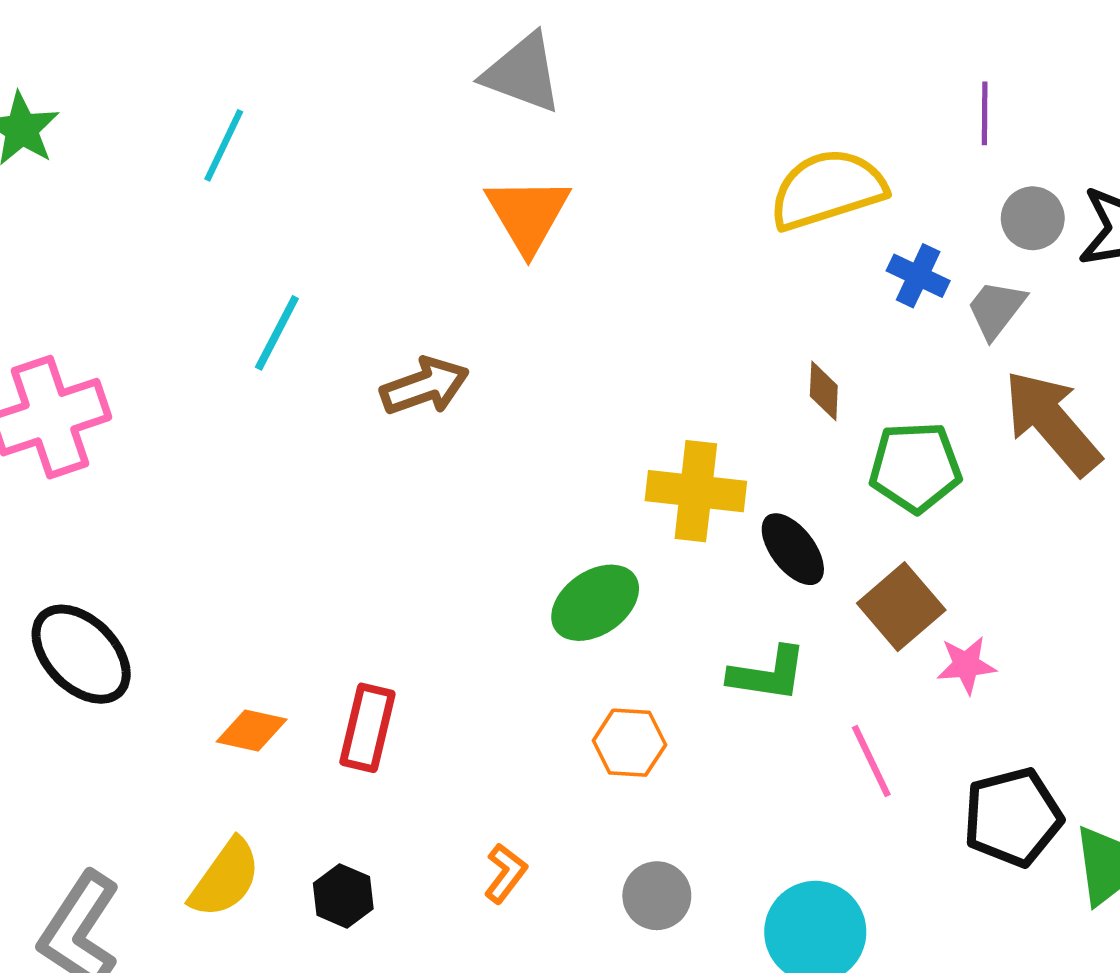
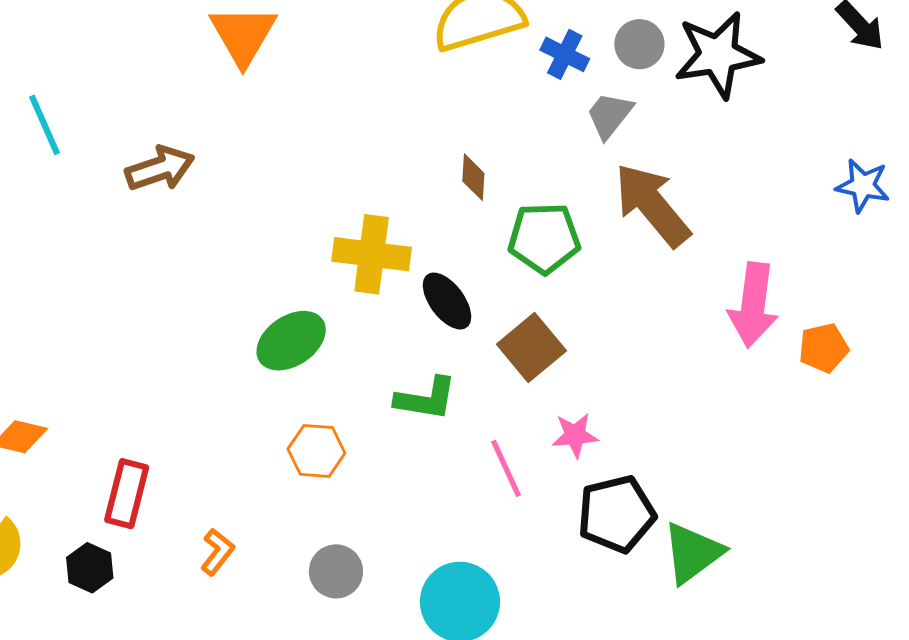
blue cross: (918, 276) -> (565, 54), moved
cyan line: (277, 333) -> (45, 125), turned -52
pink star: (966, 665) -> (575, 435), moved
red rectangle: (367, 728) -> (127, 494), moved

